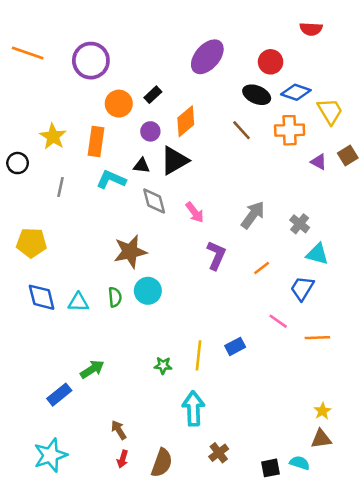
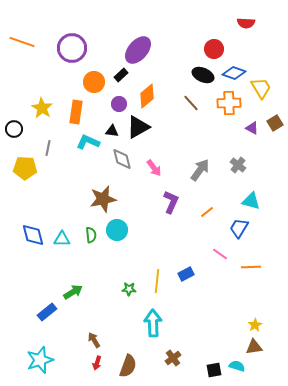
purple ellipse: (207, 57) -> (138, 50), moved
gray cross: (300, 224) -> (238, 165), moved
yellow pentagon: (31, 243) -> (25, 168), moved

